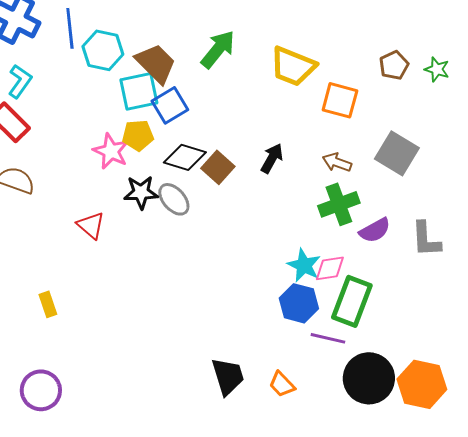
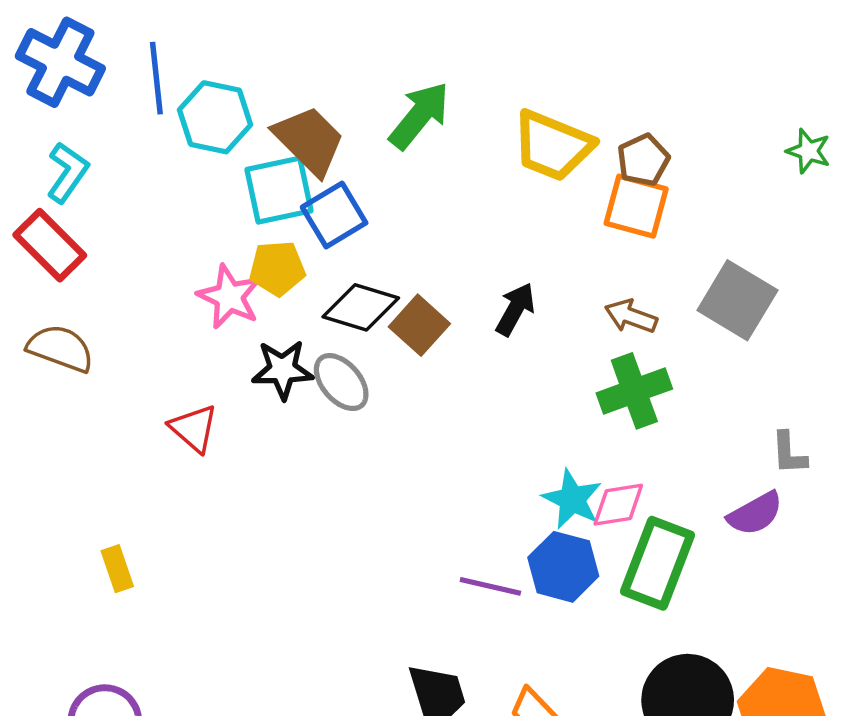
brown pentagon: (394, 65) -> (643, 160), moved
purple semicircle: (375, 230) -> (755, 514), moved
gray L-shape: (426, 239) -> (789, 453), size x0.7
purple line: (328, 338) -> (490, 586), moved

